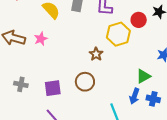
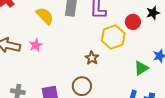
green triangle: (143, 76) -> (141, 68), moved

